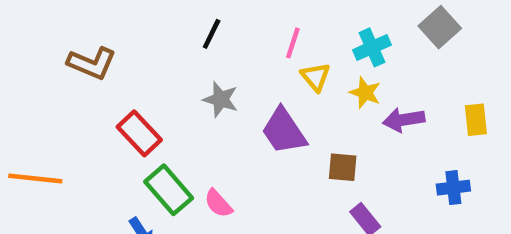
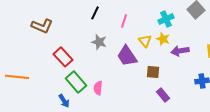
pink line: (293, 43) -> (124, 21), moved
yellow triangle: (316, 77) -> (145, 41), moved
pink semicircle: (218, 203) -> (98, 88), turned 48

